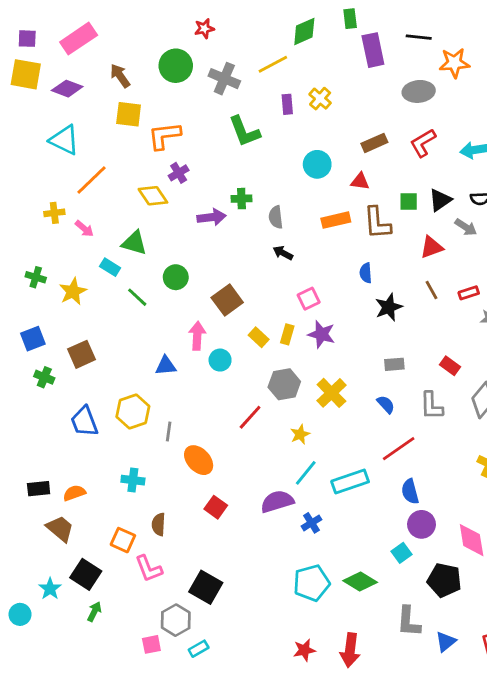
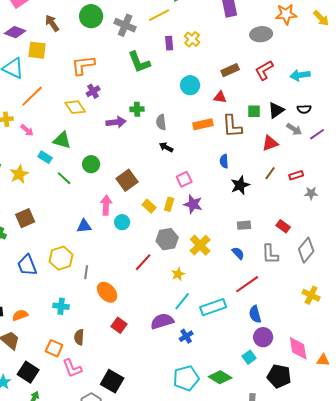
yellow square: (129, 114) -> (37, 50), moved
brown line: (432, 290) -> (270, 173), turned 64

